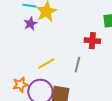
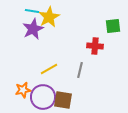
purple star: (30, 24) -> (33, 29), size x1.5

